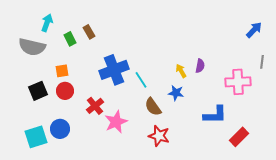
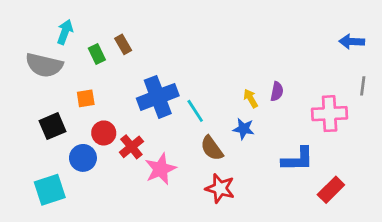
blue arrow: (254, 30) -> (352, 42), turned -132
red circle: (65, 91) -> (104, 133), moved
blue circle: (60, 129) -> (83, 158), moved

